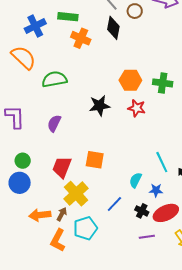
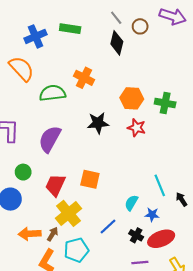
orange cross: (81, 38) -> (84, 78), moved
purple semicircle: (54, 123) -> (50, 139), size x1.5
green circle: (23, 161) -> (23, 172), moved

